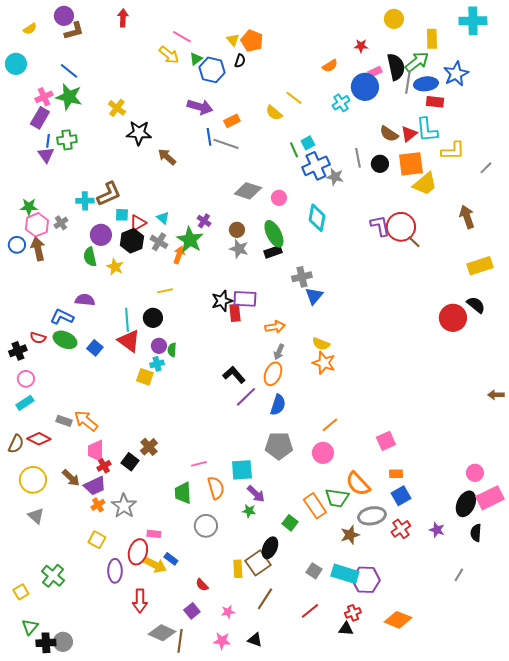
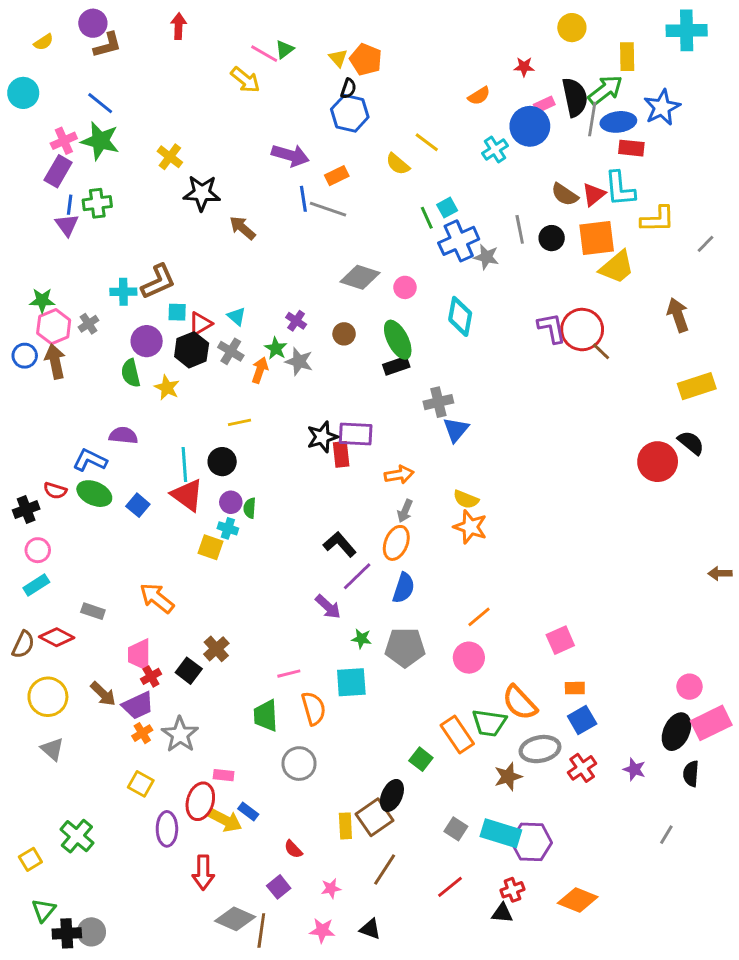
green triangle: (196, 59) -> (285, 49), moved
blue hexagon: (212, 70) -> (350, 113), moved
green star: (190, 240) -> (276, 348), size x0.6
gray star: (239, 249) -> (299, 361), moved
cyan cross: (157, 364) -> (228, 528), turned 32
orange arrow: (86, 421) -> (157, 598), moved
purple arrow: (256, 494) -> (328, 607), moved
green star: (249, 511) -> (361, 639), moved

